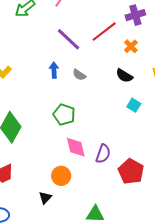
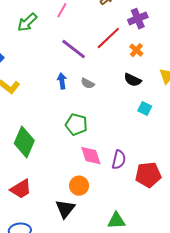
red pentagon: (131, 171) -> (148, 175), turned -30
black triangle: (45, 198) -> (65, 209), size x1.5

